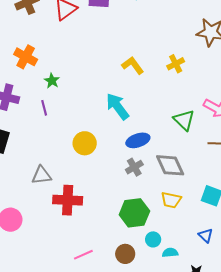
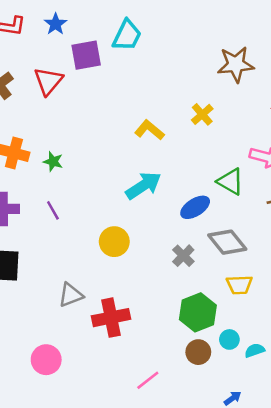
green star: (52, 81) -> (53, 162), moved
cyan arrow: (117, 106) -> (143, 186), turned 108
blue ellipse: (138, 140) -> (195, 207), moved
brown circle: (125, 254) -> (198, 352), moved

